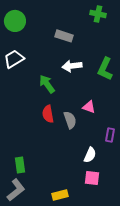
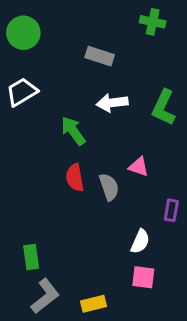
gray L-shape: (16, 190) -> (45, 296), moved

